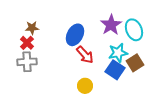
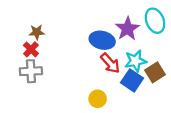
cyan ellipse: (134, 30) -> (155, 21), moved
blue ellipse: (75, 35) -> (102, 40), moved, turned 75
red arrow: (85, 55) -> (110, 63), moved

